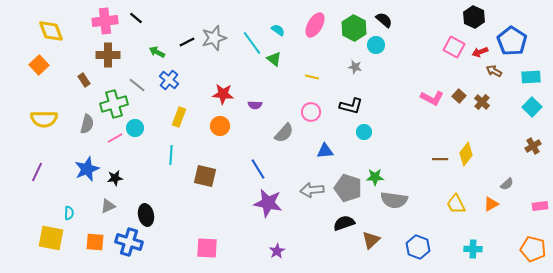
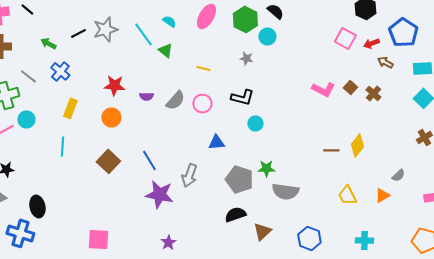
gray semicircle: (284, 133) -> (175, 100), moved
brown square: (205, 176) -> (108, 161), moved, turned 30
gray arrow: (312, 190) -> (189, 175), moved, turned -65

